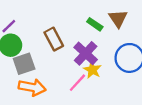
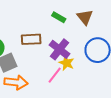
green rectangle: (95, 24) -> (59, 17), moved
brown rectangle: (54, 39) -> (31, 39), turned -60

